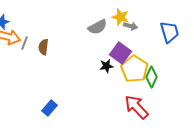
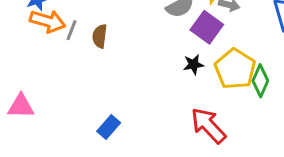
purple square: (120, 53) -> (207, 27), moved
red arrow: (136, 107) -> (208, 125), moved

